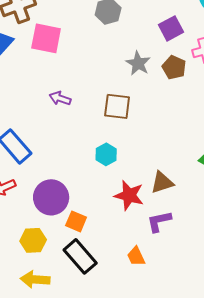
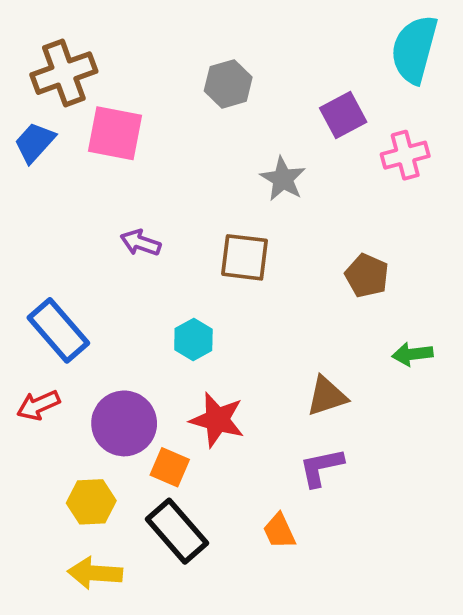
brown pentagon: (174, 67) -> (367, 276), moved
cyan hexagon: (106, 154) -> (193, 339), moved
red star: (129, 195) -> (217, 420), moved

